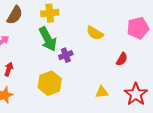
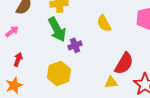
yellow semicircle: (95, 33) -> (104, 23), turned 30
red semicircle: (122, 59) -> (124, 63), moved, size x1.6

